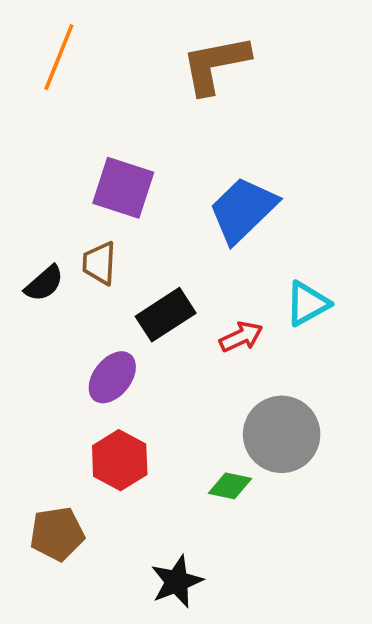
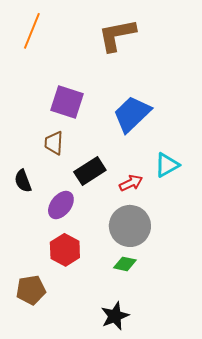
black semicircle: (44, 283) -> (23, 181), moved, turned 110
gray circle: (282, 434) -> (130, 226), moved
black star: (177, 582) -> (115, 316), moved

